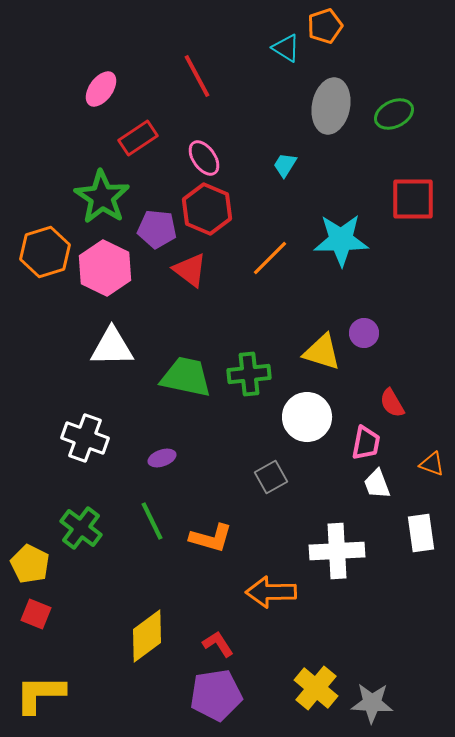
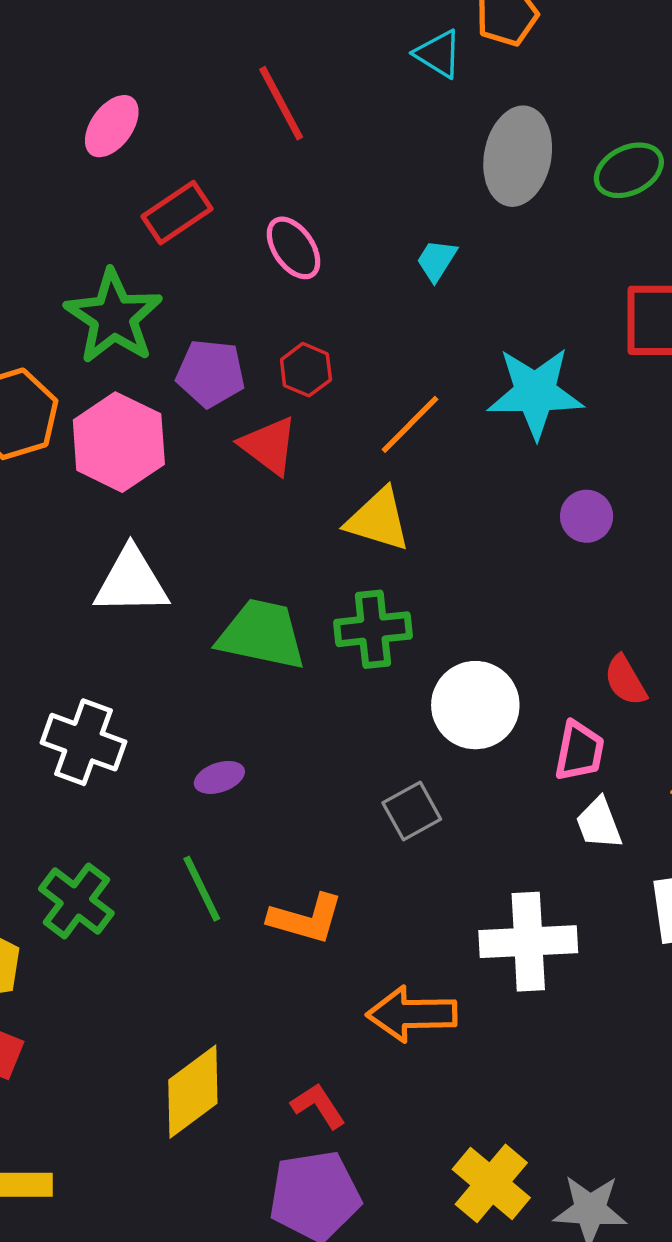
red hexagon: (207, 209) -> (306, 370), moved, size x0.6
purple circle: (364, 333) -> (587, 516), moved
yellow triangle: (322, 352) -> (378, 520), moved

